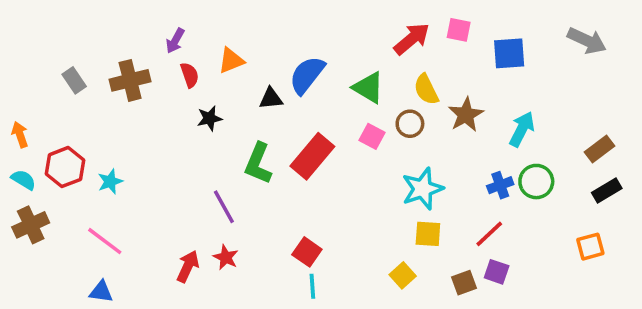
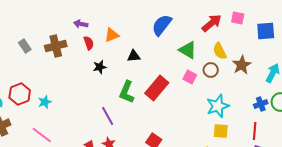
purple arrow: (175, 41) -> (81, 24), turned 72
blue semicircle: (307, 75) -> (162, 25), moved
red line: (489, 234) -> (255, 131), turned -42

